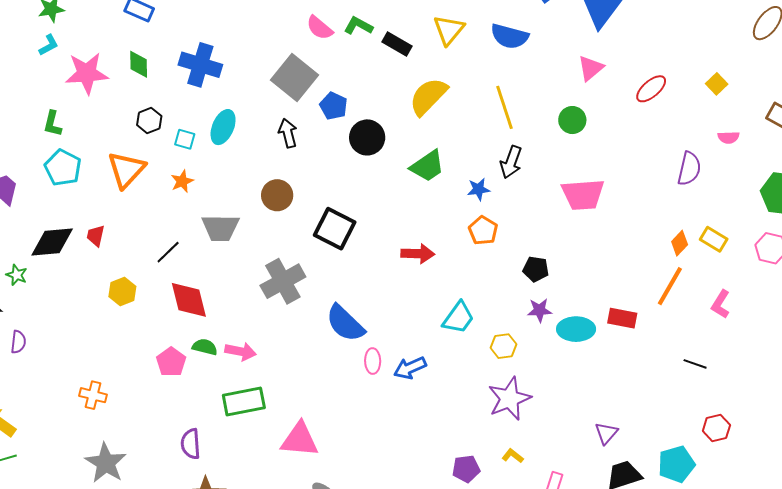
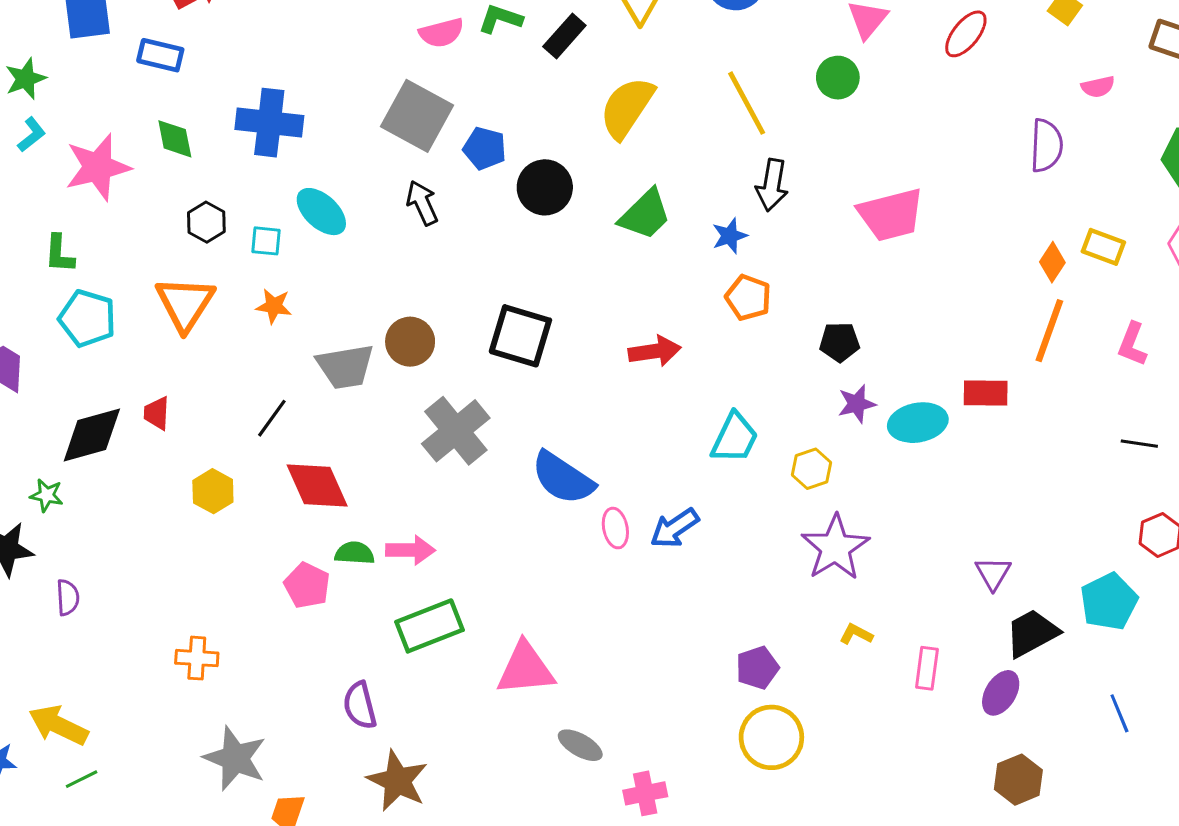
pink semicircle: (320, 28) -> (441, 33), turned -44
black rectangle: (397, 44) -> (564, 36), turned -68
green circle: (572, 120) -> (838, 78), moved
cyan ellipse: (223, 127) -> (321, 212), turned -60
orange star: (182, 181) -> (274, 306), turned -30
brown circle: (277, 195) -> (410, 342), moved
black line: (695, 364) -> (1139, 444), moved
purple pentagon: (466, 469) -> (757, 668), moved

